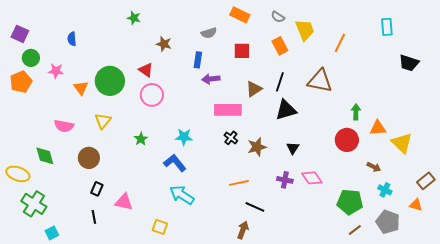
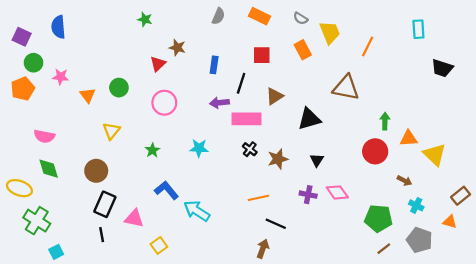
gray semicircle: (209, 33) -> (218, 16), moved, turned -49
blue semicircle: (72, 39) -> (58, 27), moved, size x1.5
red triangle: (146, 70) -> (158, 64), moved, turned 42
purple arrow: (211, 79) -> (219, 103), moved
green circle: (110, 81) -> (119, 88), size x0.6
black line: (280, 82) -> (241, 83), moved
pink semicircle: (64, 126) -> (44, 136), moved
blue L-shape: (175, 163) -> (167, 190), moved
black rectangle: (97, 189) -> (105, 204), size x1.6
yellow square: (160, 227) -> (159, 245), moved, turned 35

